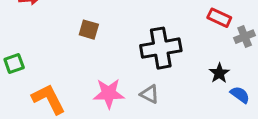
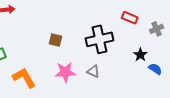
red rectangle: (219, 18) -> (130, 18), moved
brown square: (89, 30) -> (55, 40), moved

